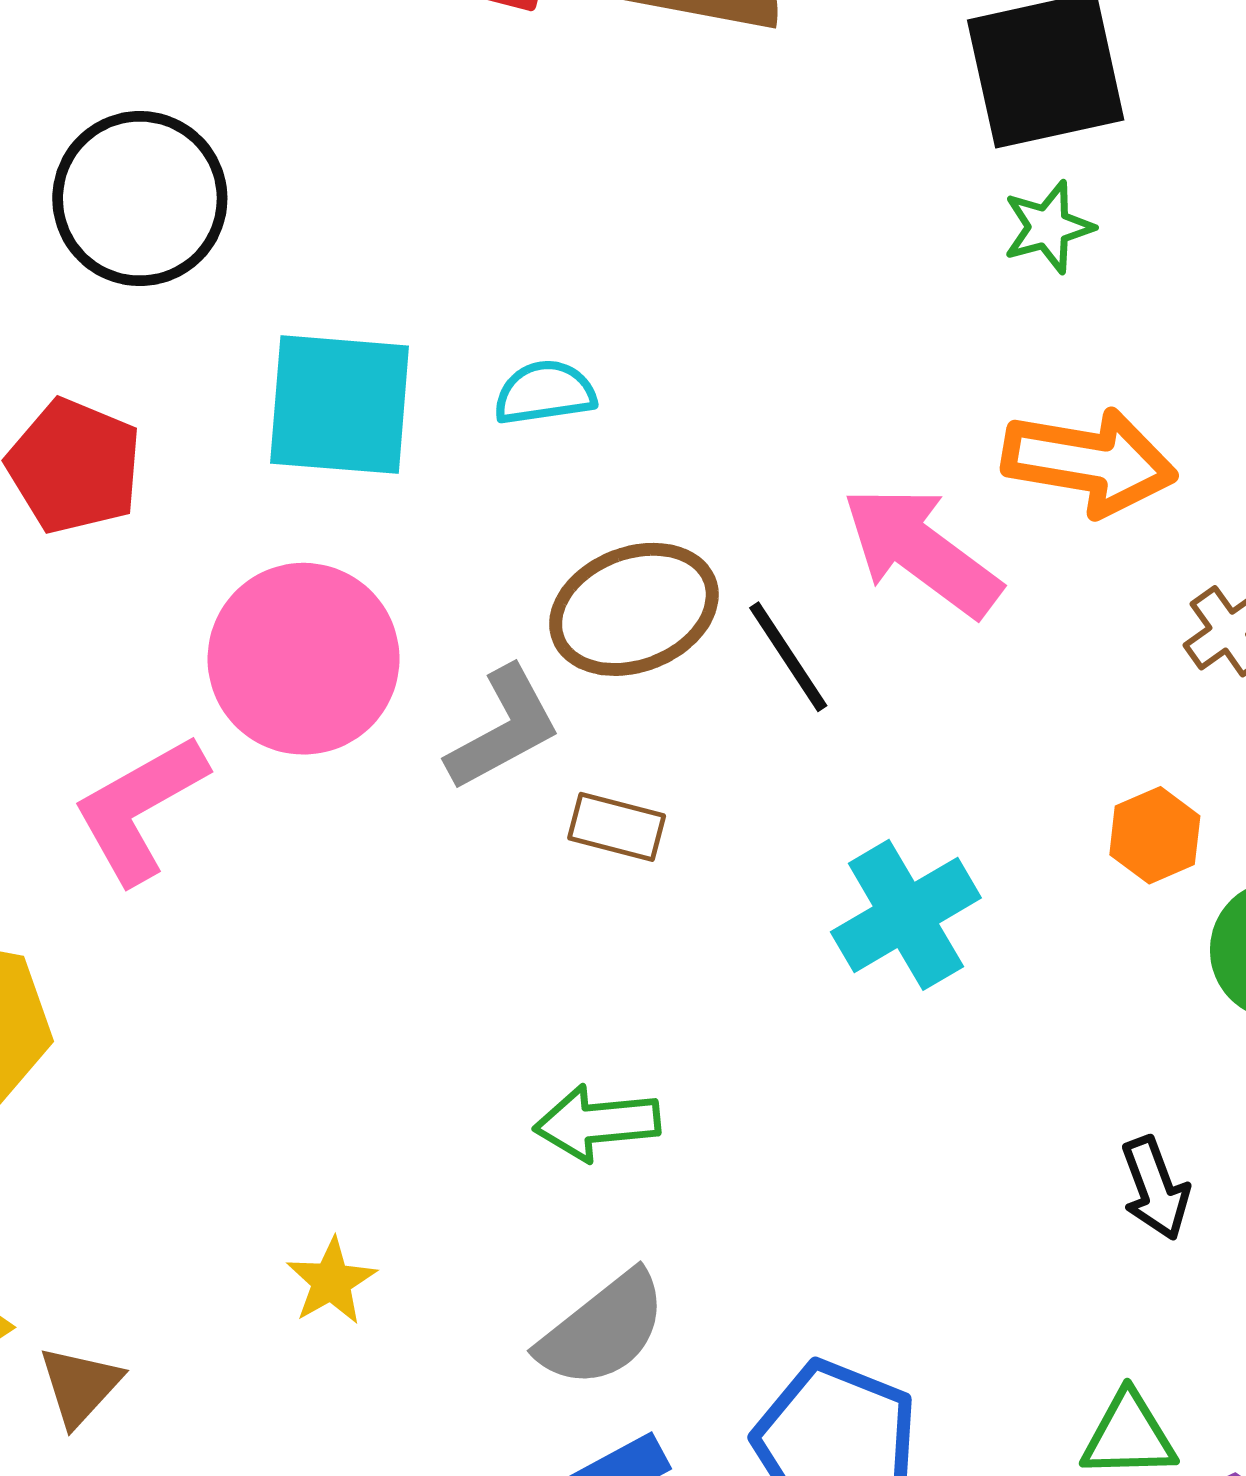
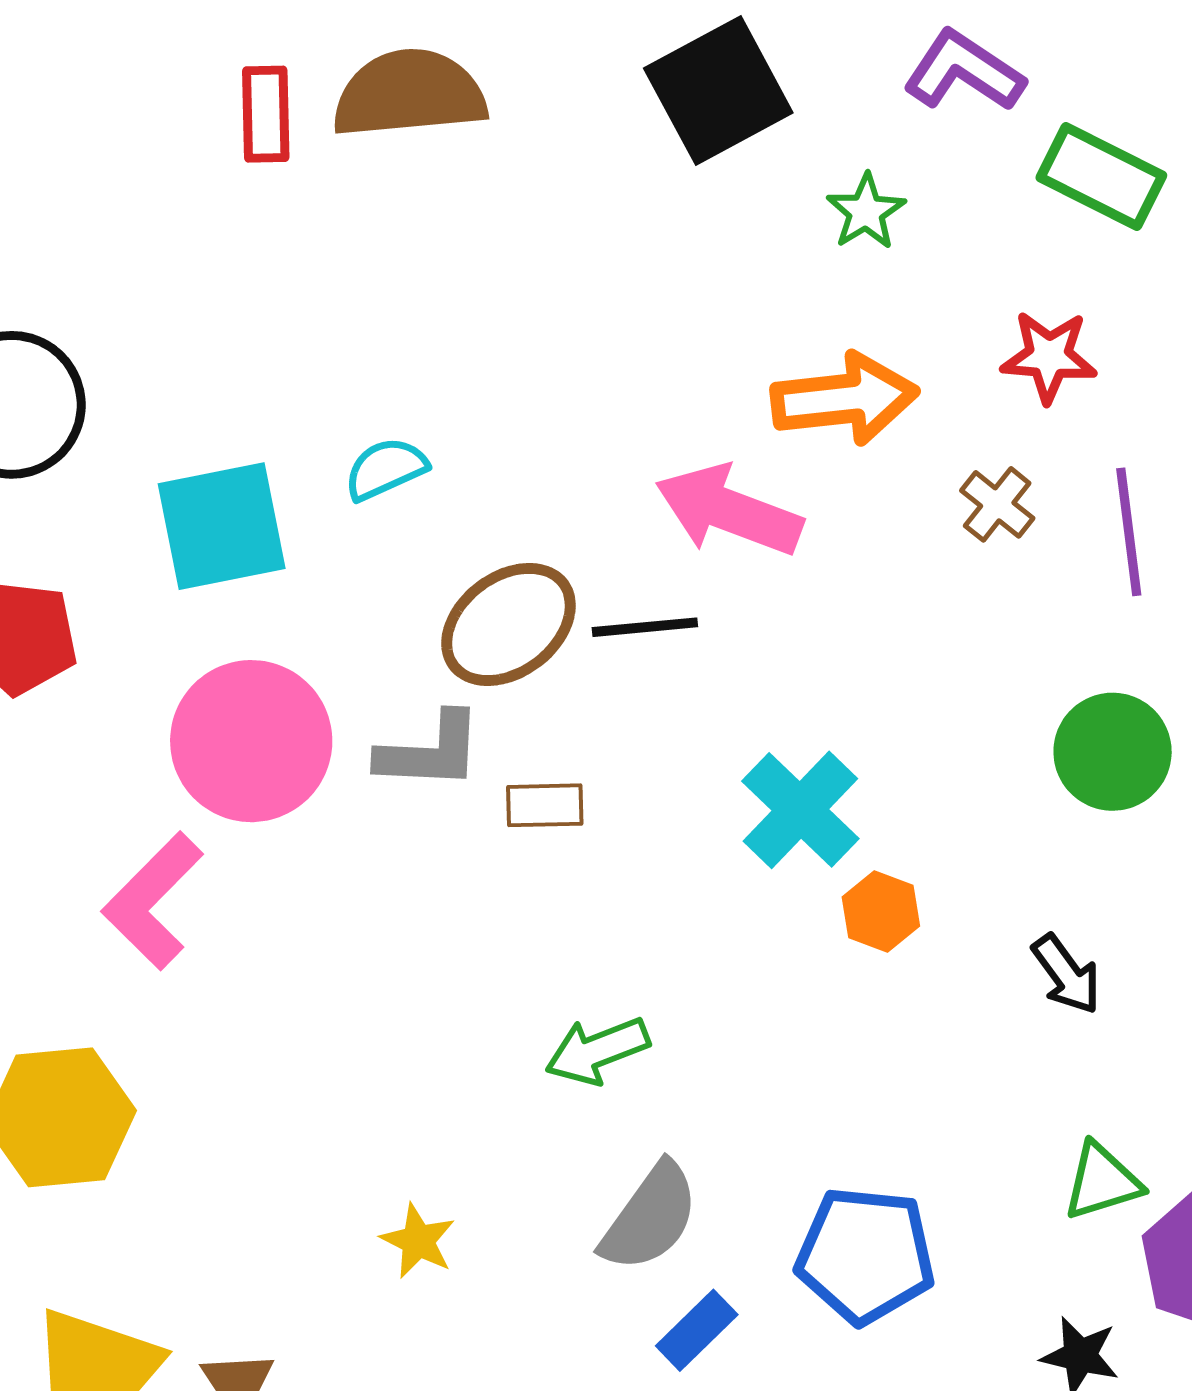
green star: (1048, 227) -> (866, 212), moved
black line: (788, 657) -> (645, 627), turned -46
gray L-shape: (504, 728) -> (430, 751), turned 47
orange hexagon: (1155, 835) -> (881, 911), moved

